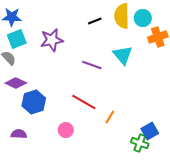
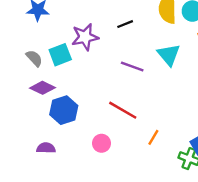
black line: (95, 21) -> (125, 24), moved
cyan square: (17, 39) -> (60, 55), moved
orange line: (110, 117) -> (153, 137), moved

